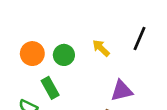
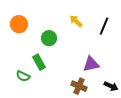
yellow arrow: (101, 48) -> (76, 21), moved
orange circle: (32, 54) -> (19, 24), moved

